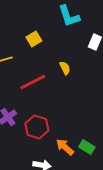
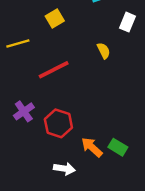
yellow semicircle: (65, 68) -> (104, 51), moved

